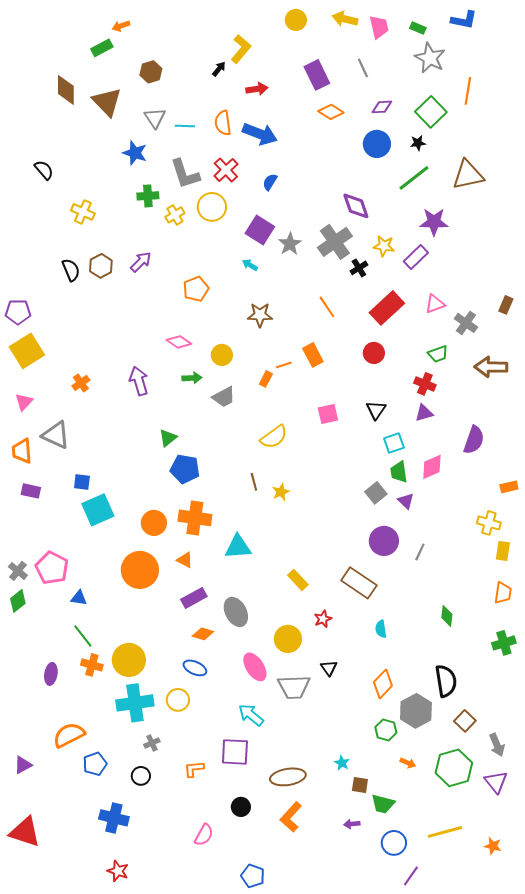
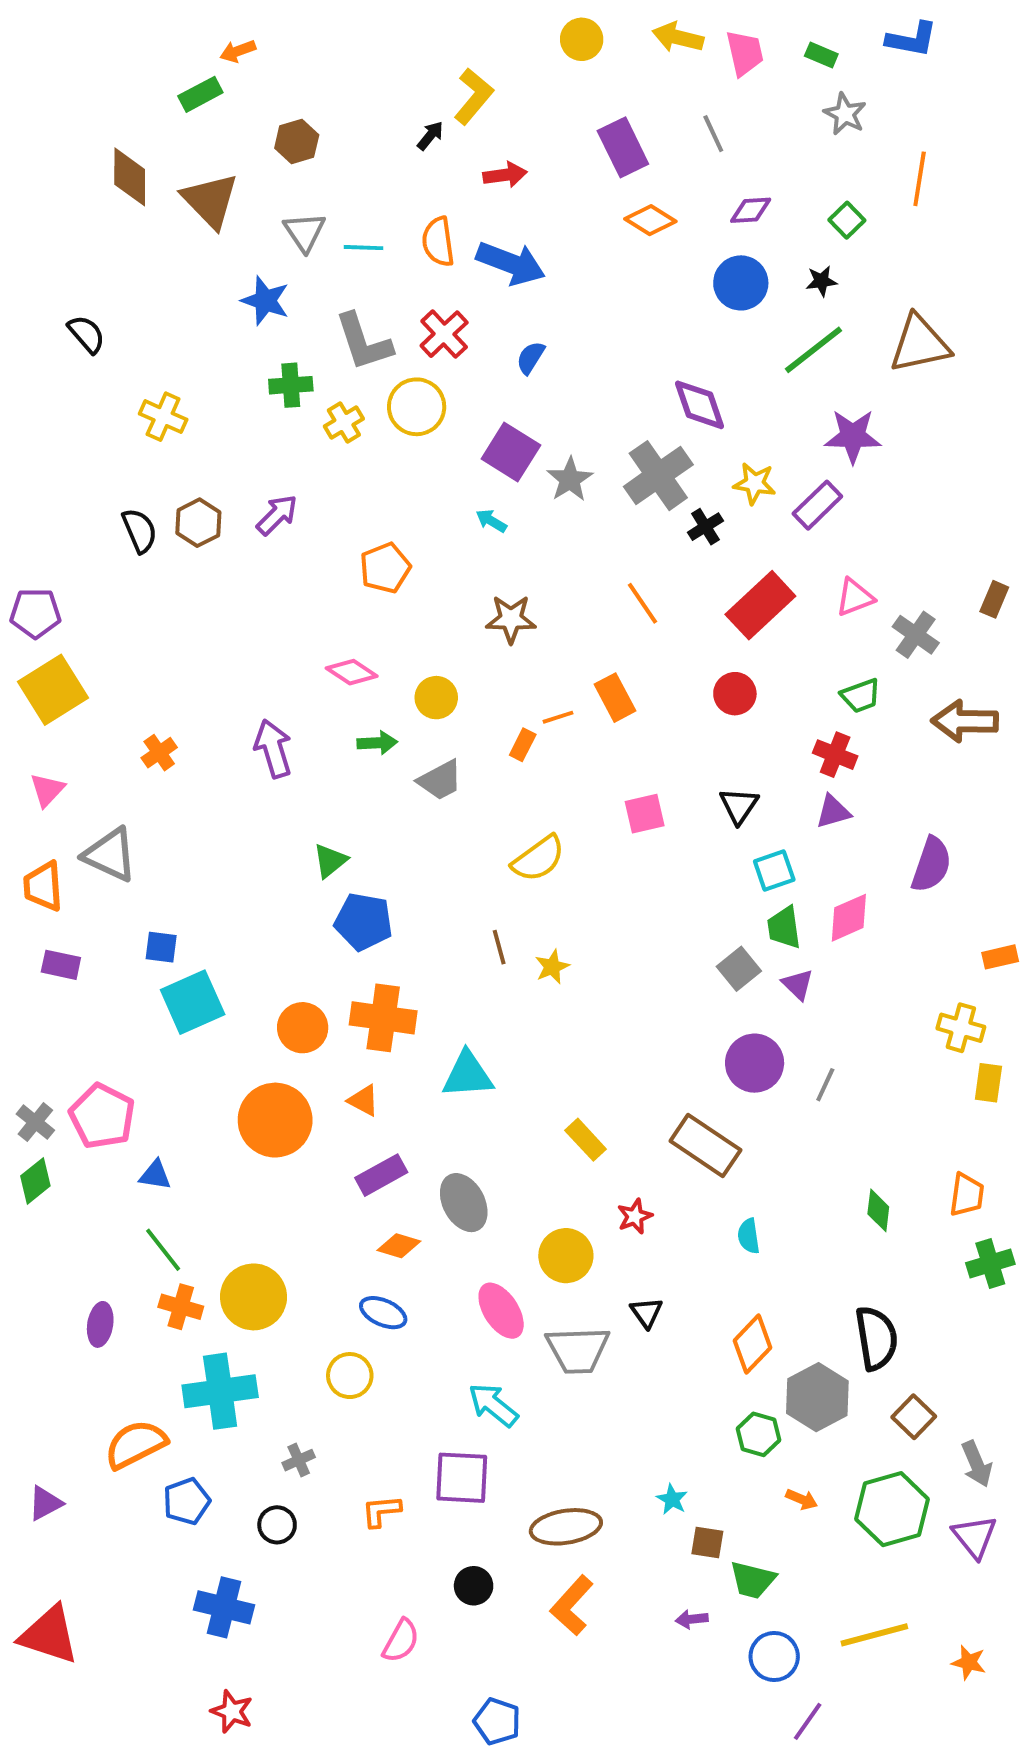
gray star: (430, 58) -> (845, 114), size x0.7
green square: (431, 112) -> (847, 220), size x0.6
orange trapezoid: (503, 593) -> (967, 1195), moved
cyan cross: (135, 703) -> (220, 1391), moved

